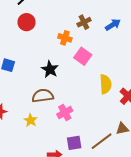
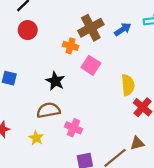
brown cross: (84, 22) -> (91, 28), size x1.6
yellow semicircle: (106, 84) -> (128, 85), moved
pink cross: (65, 112) -> (73, 128), turned -35

